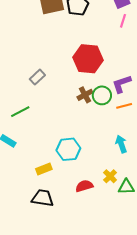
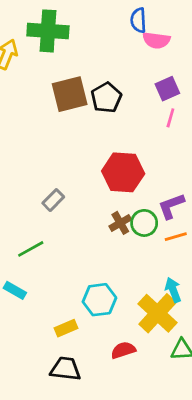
yellow cross: (110, 176) -> (158, 313), moved, size x2.0

